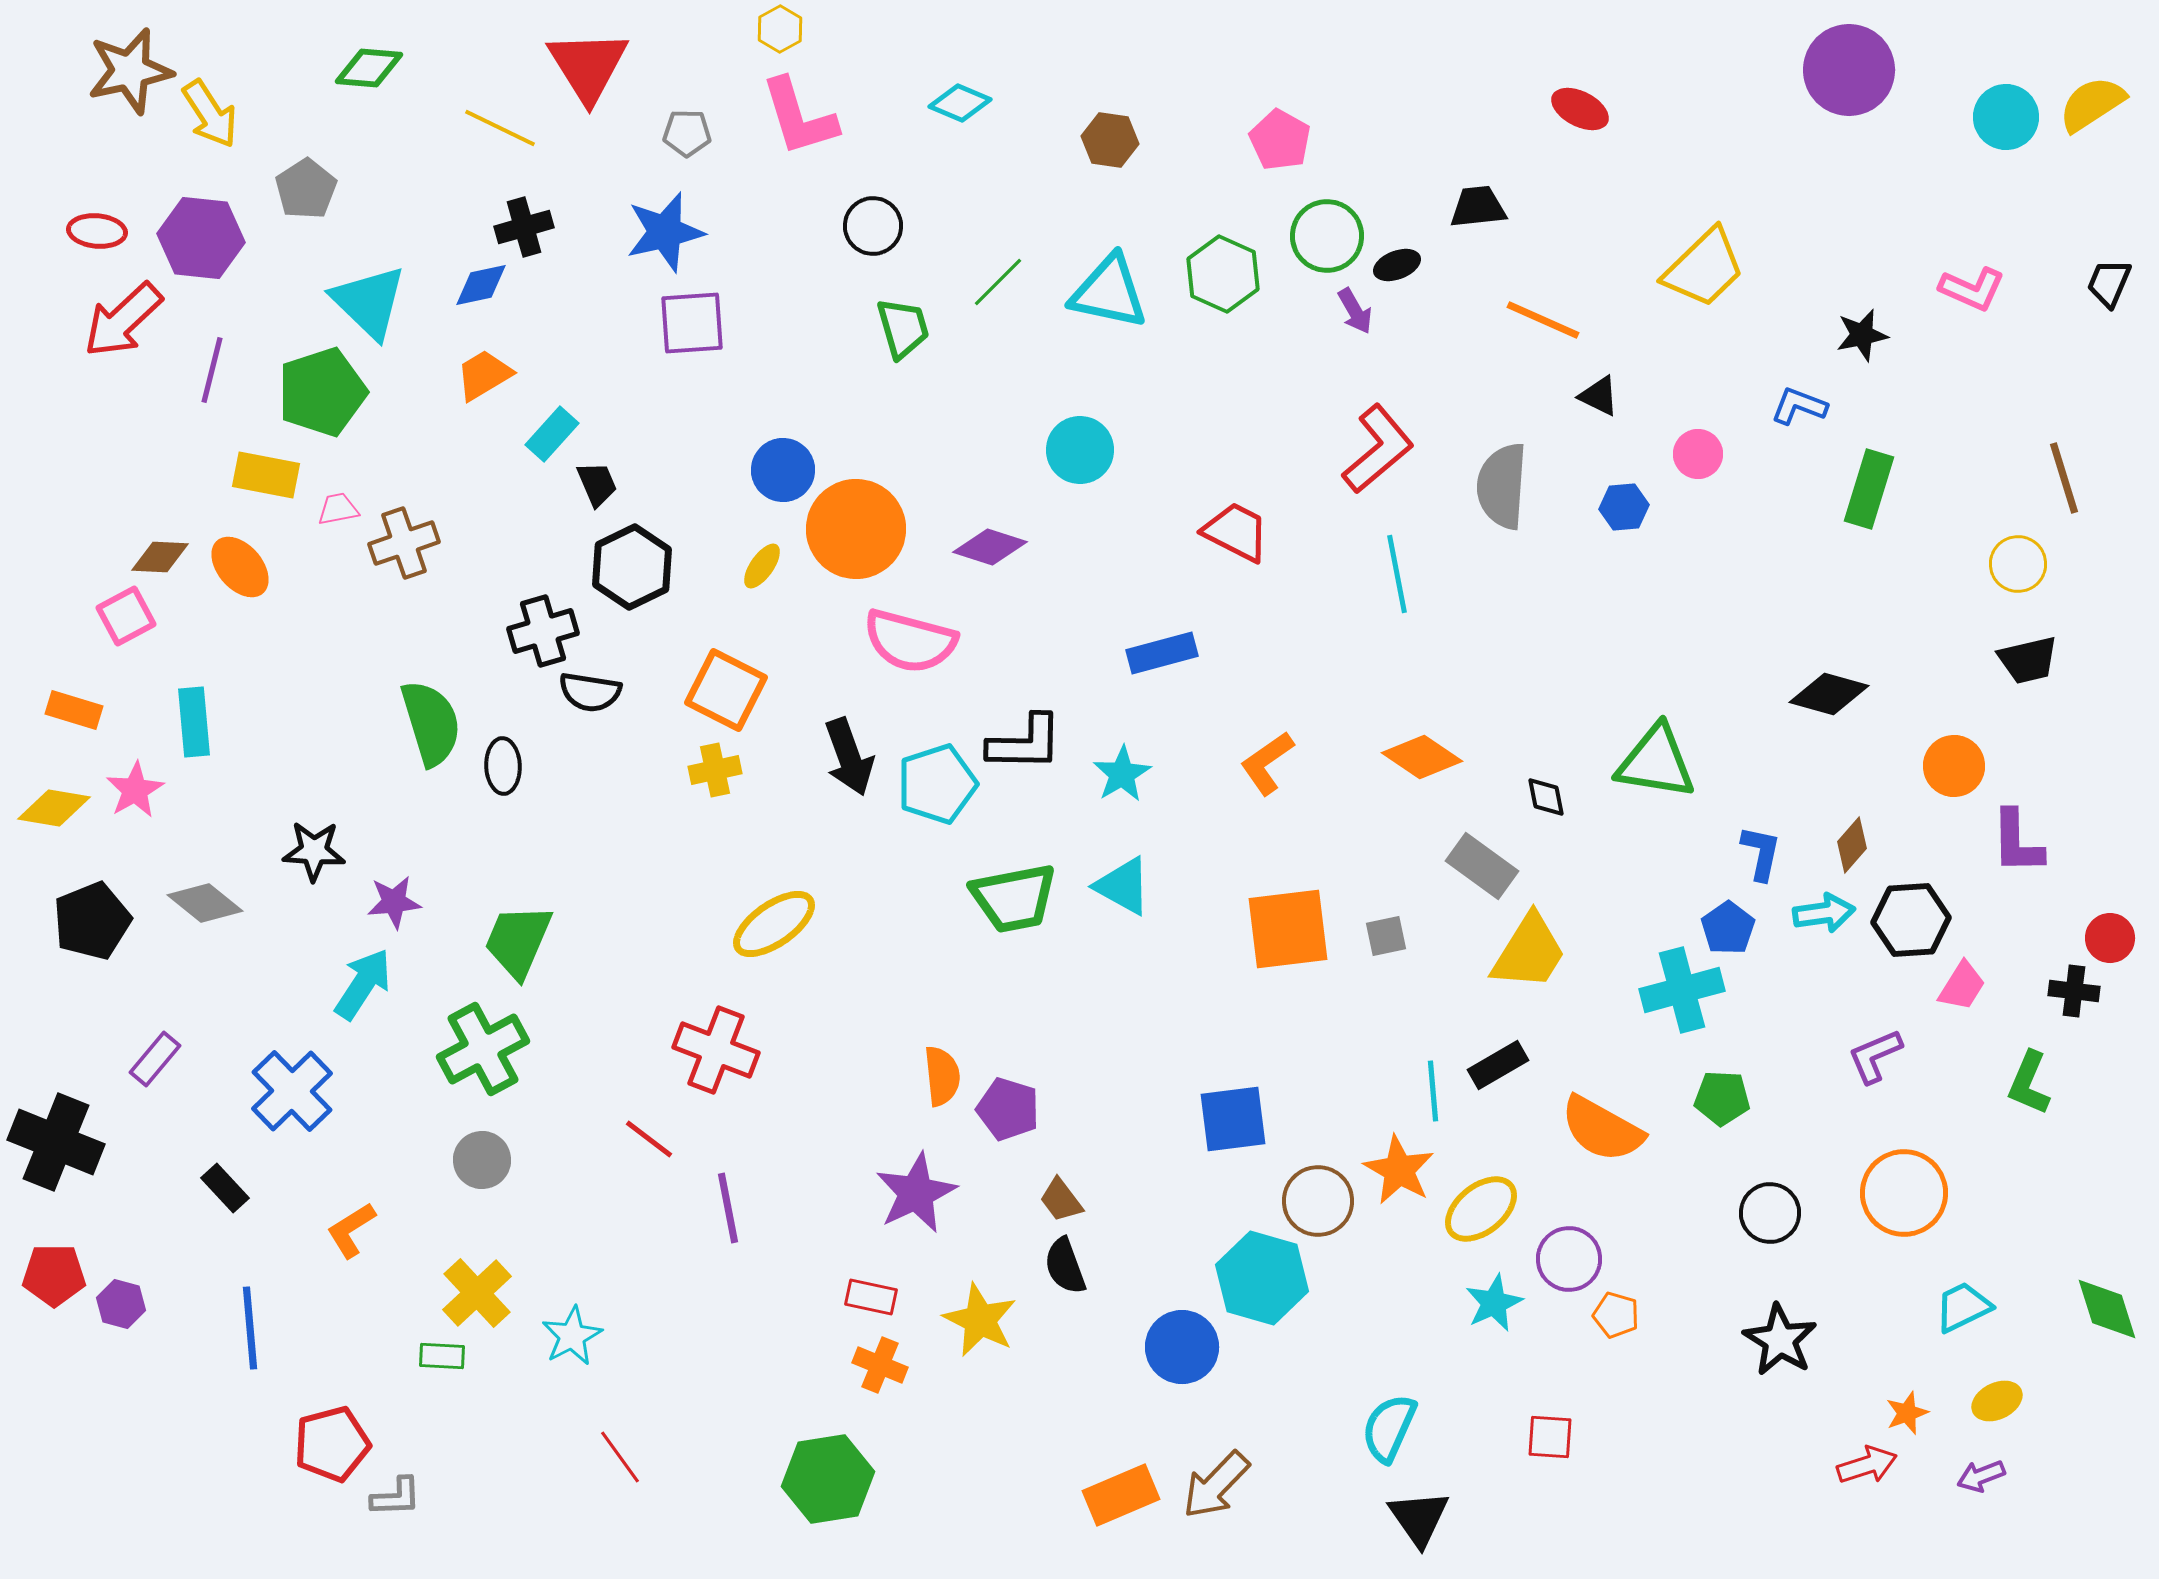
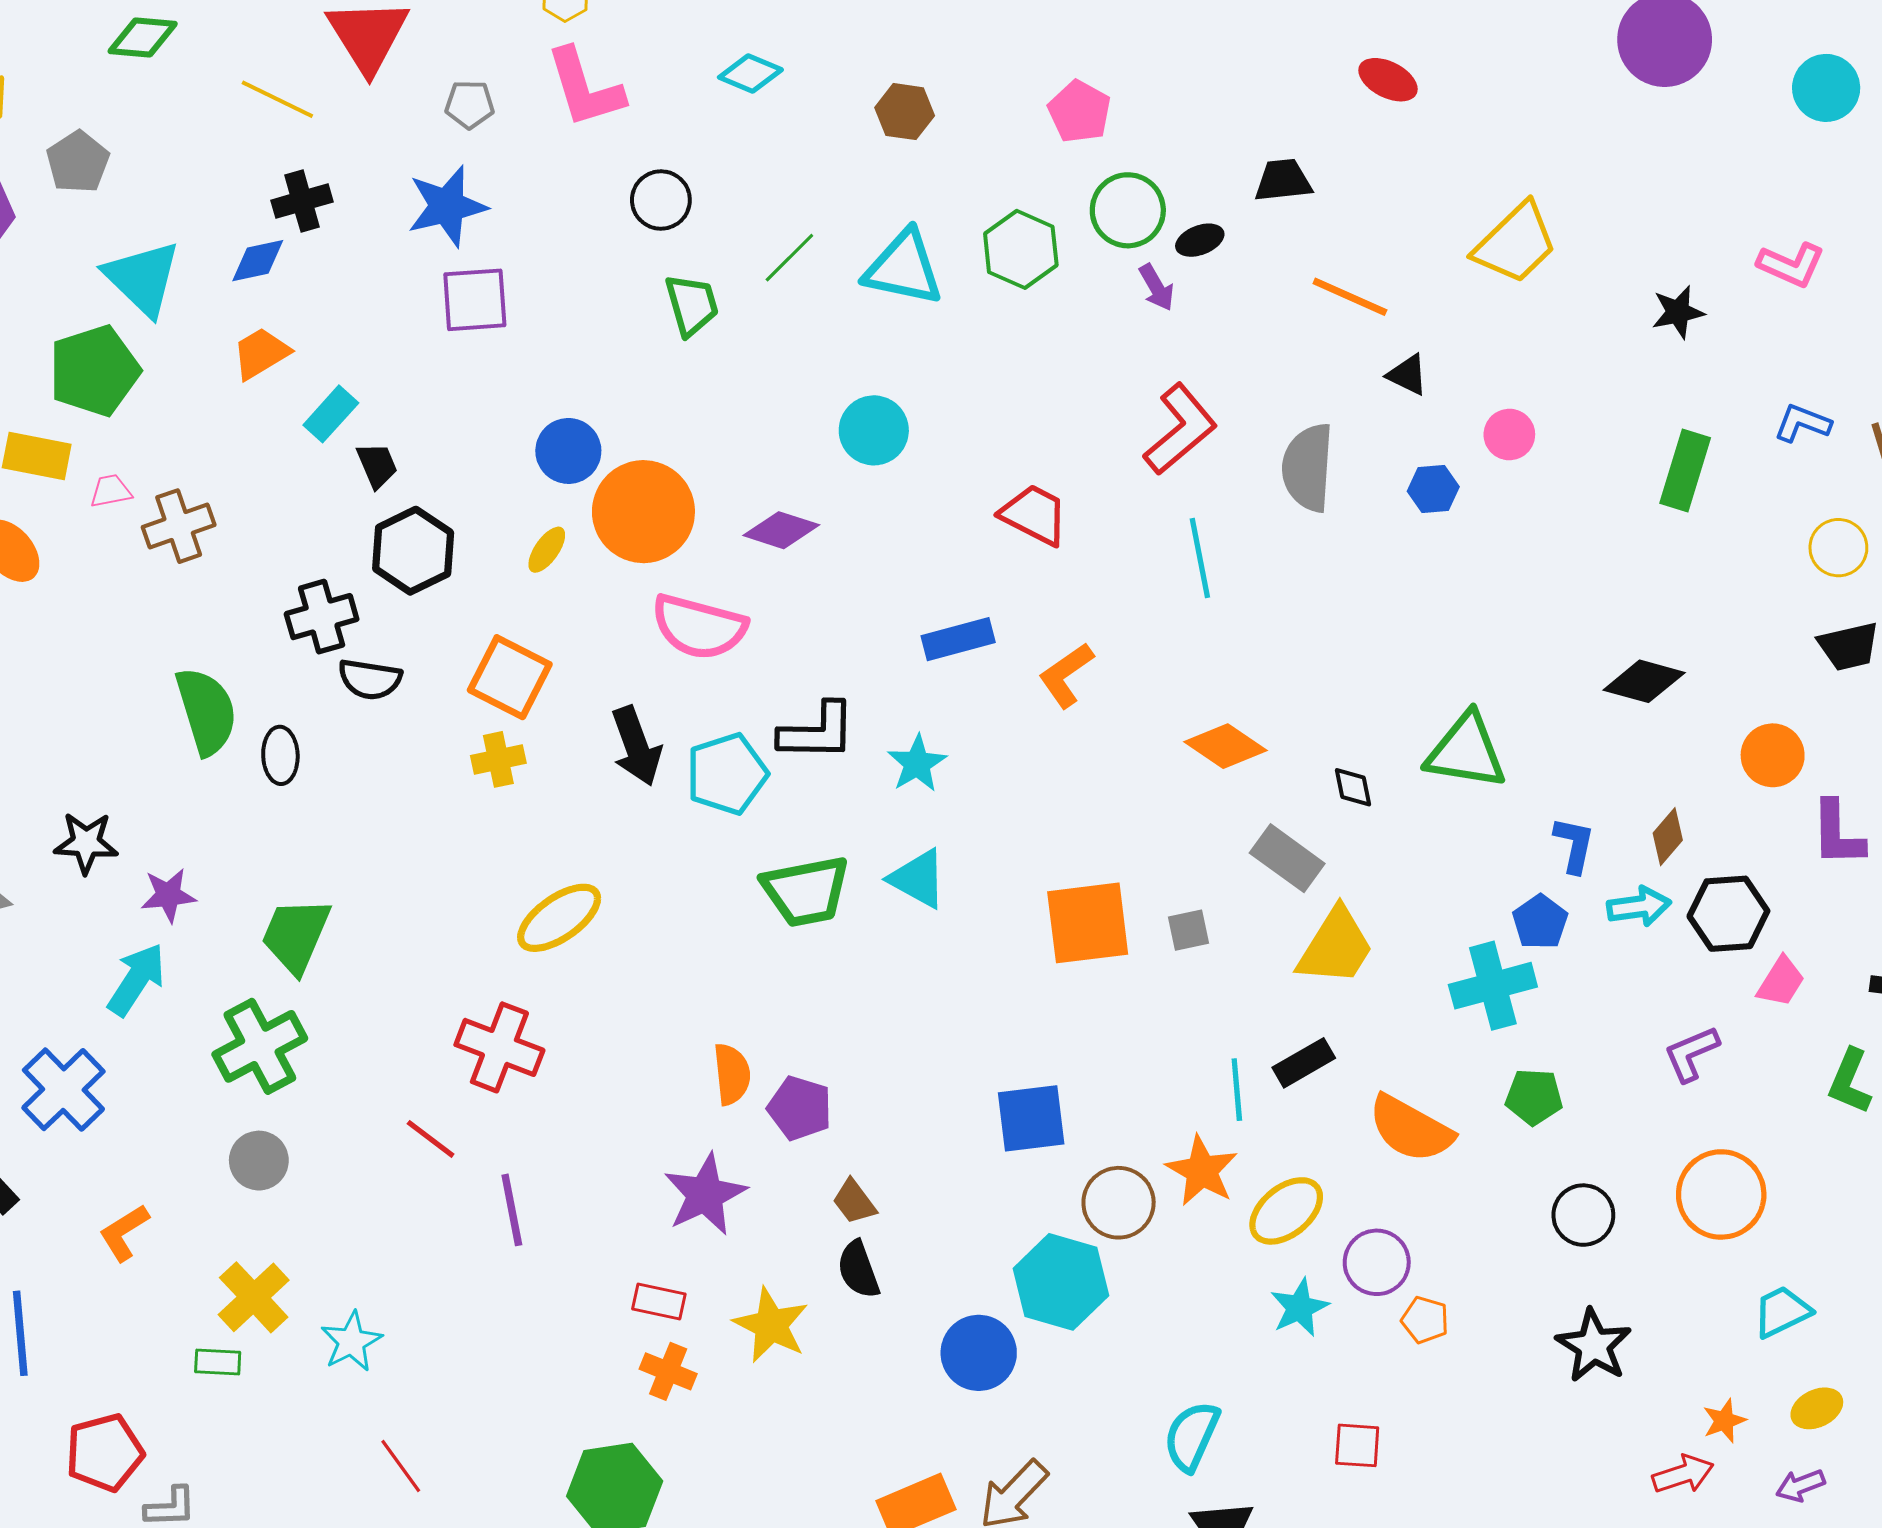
blue L-shape: (1799, 406) -> (1802, 423), moved
orange L-shape: (1267, 763) -> (1066, 675), moved

